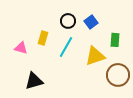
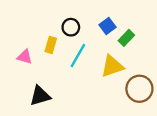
black circle: (68, 21) -> (71, 27), moved
green rectangle: (115, 40) -> (126, 38), moved, turned 40

